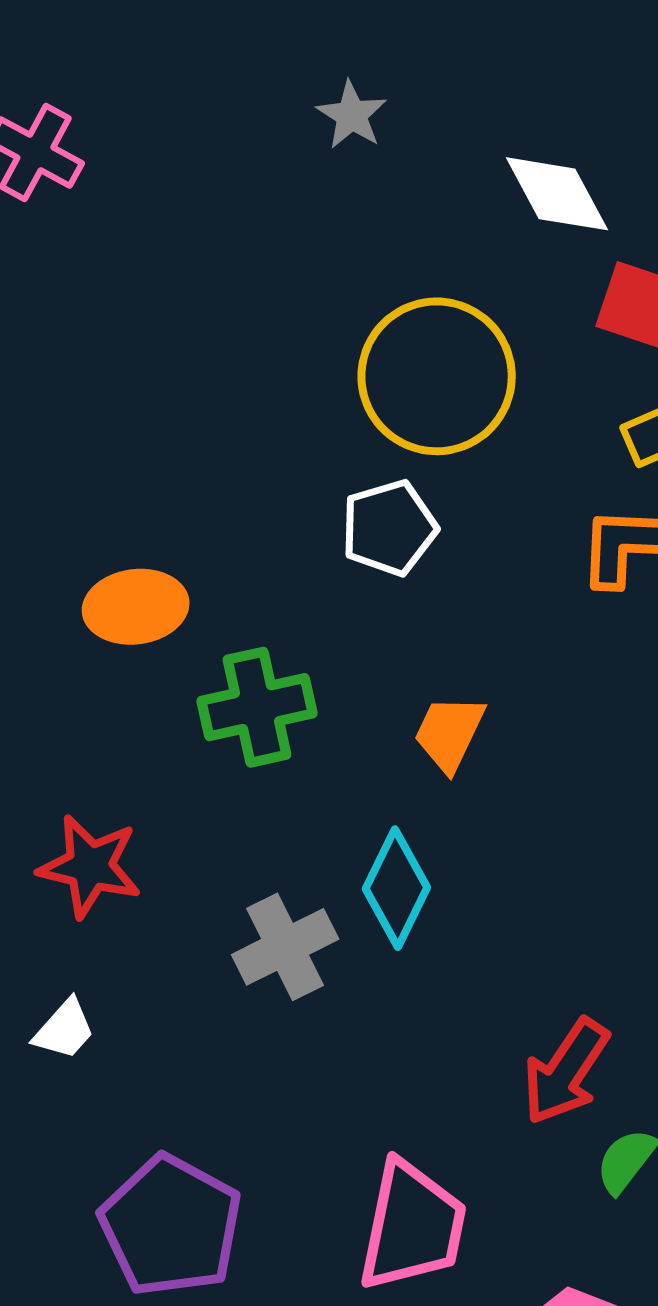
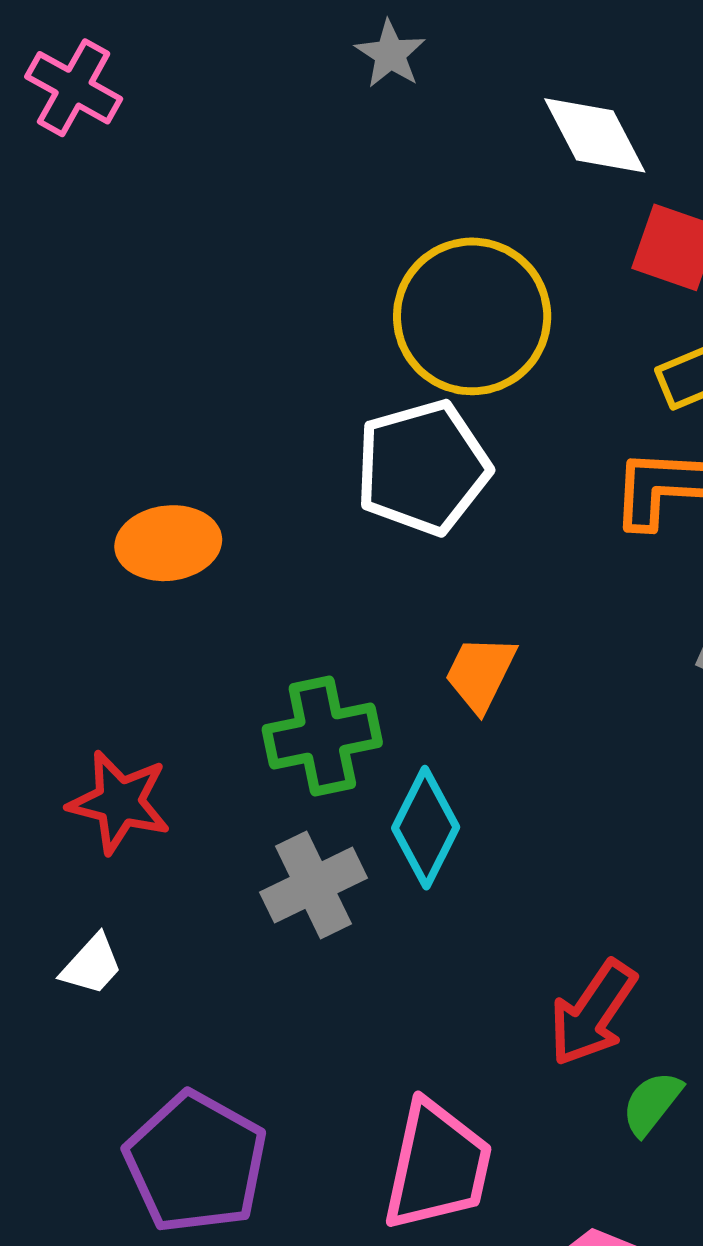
white pentagon: (389, 528) -> (423, 467), size x1.4
green cross: (257, 707) -> (322, 736), moved

